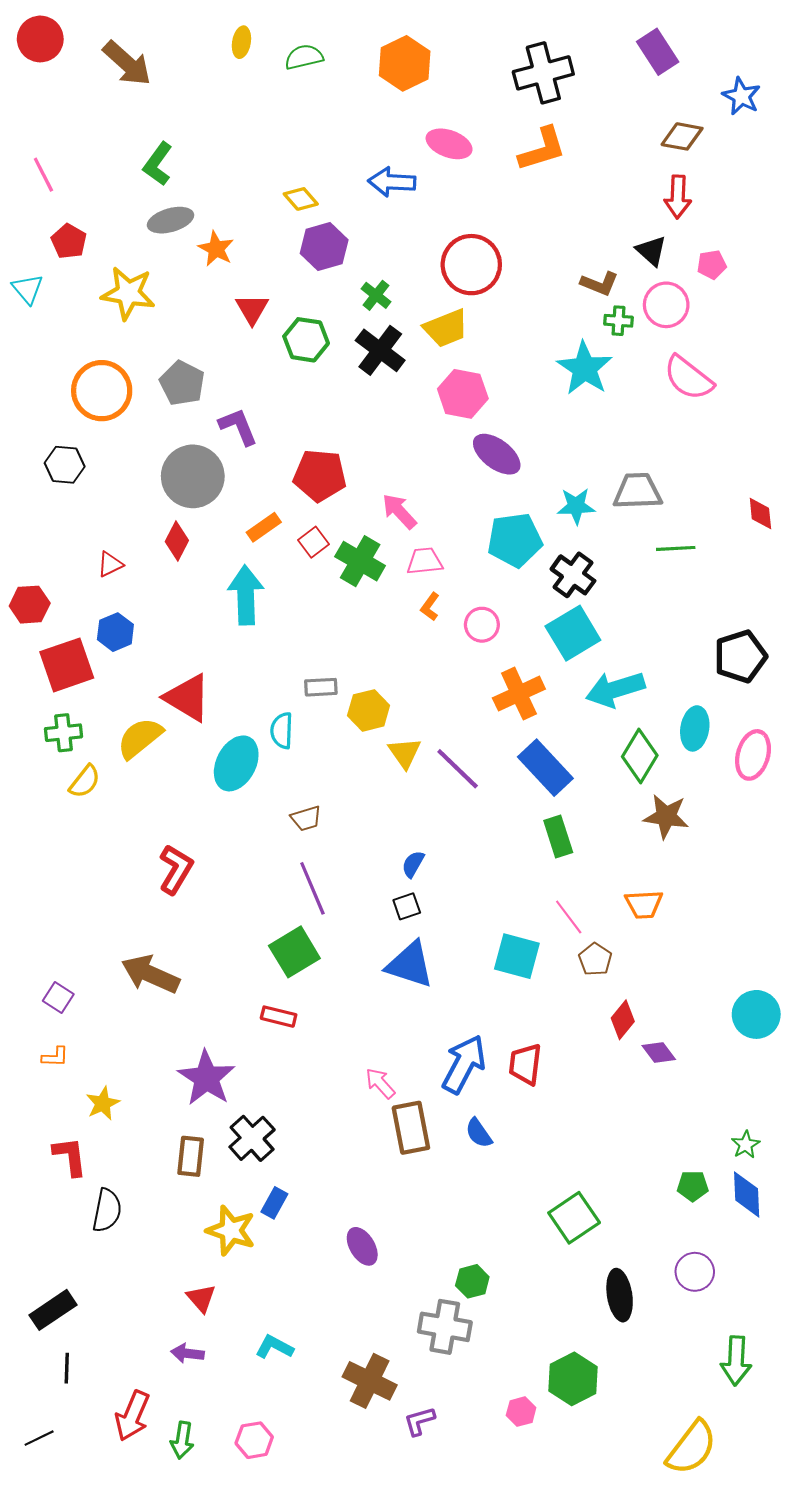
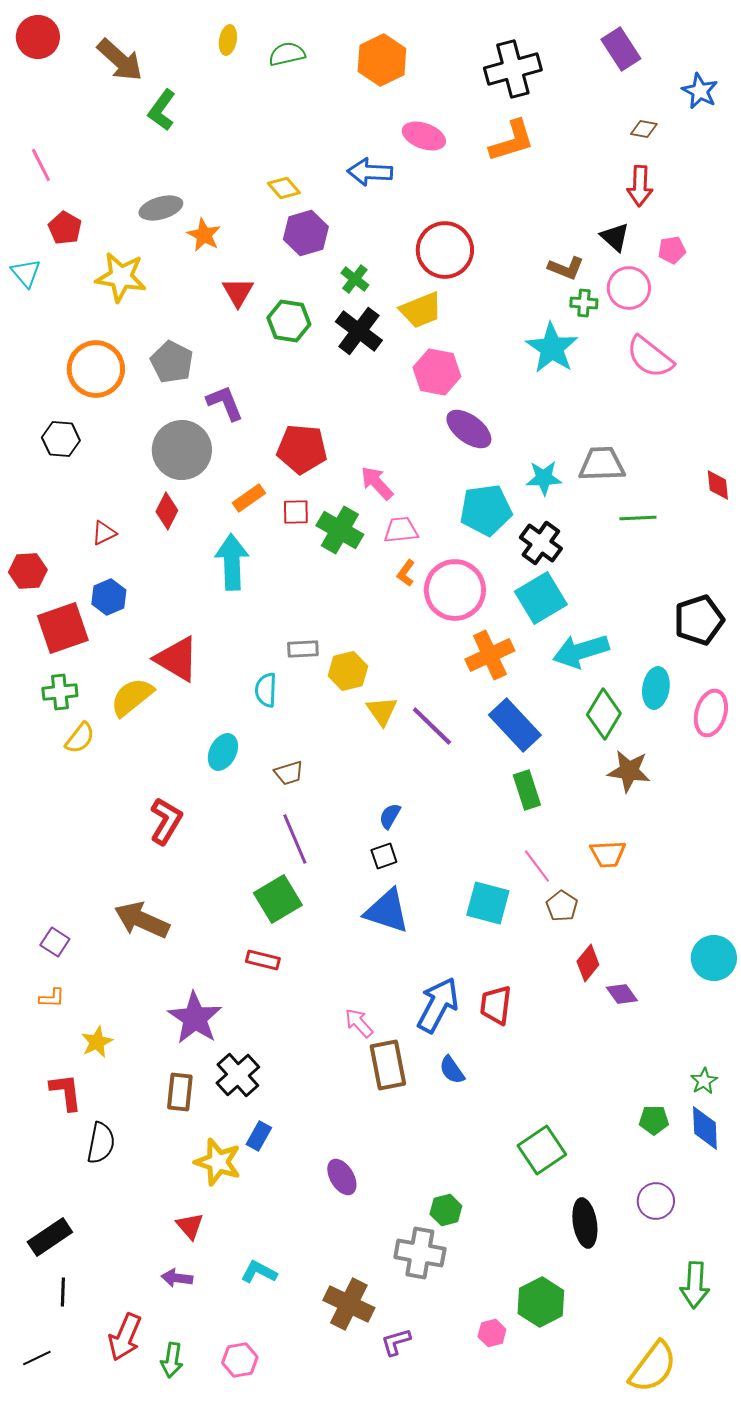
brown diamond: (682, 136) -> (644, 129), size x0.7
green L-shape: (158, 164) -> (162, 110), moved
red square: (313, 542) -> (296, 512), turned 36
pink circle: (482, 625) -> (455, 590), size x1.8
cyan ellipse: (236, 763) -> (223, 752), moved, size x0.7

